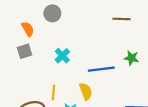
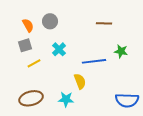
gray circle: (52, 13) -> (50, 21), moved
brown line: (121, 19) -> (104, 23), moved
yellow line: (53, 92) -> (34, 63), moved, turned 56

